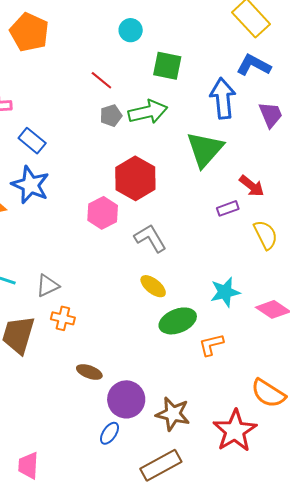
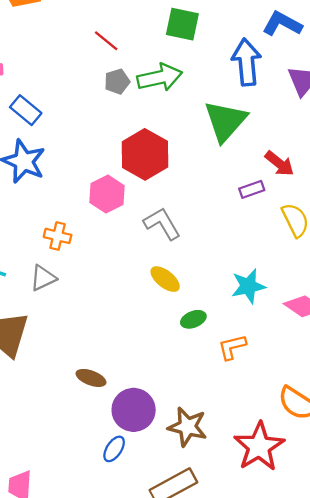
orange cross: (63, 318) -> (58, 236), moved
green ellipse: (178, 321) -> (193, 319), size x0.6

